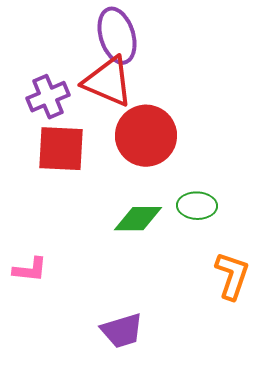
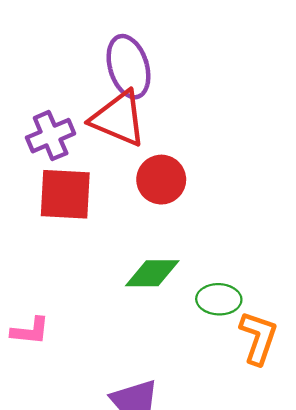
red circle: (146, 136) -> (161, 180), size x0.7
green ellipse: (197, 206) -> (219, 299), moved

